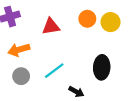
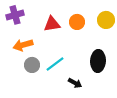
orange circle: (87, 19) -> (77, 22), moved
gray circle: (21, 76) -> (32, 65), moved

